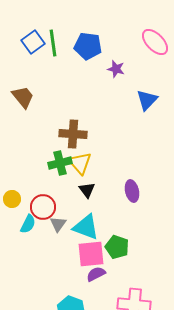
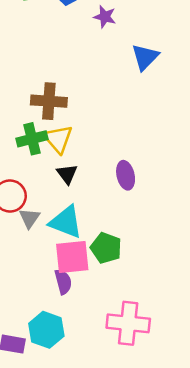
purple semicircle: (96, 274) -> (63, 282), moved, turned 102

